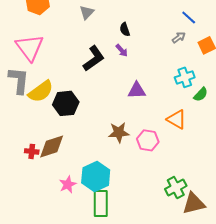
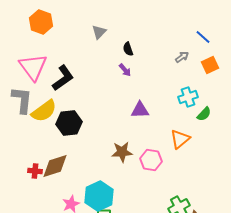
gray triangle: (87, 12) -> (99, 32), moved
blue line: (189, 17) -> (203, 37), moved
black L-shape: (94, 58) -> (63, 78), moved
orange triangle: (177, 119) -> (180, 139), turned 50

